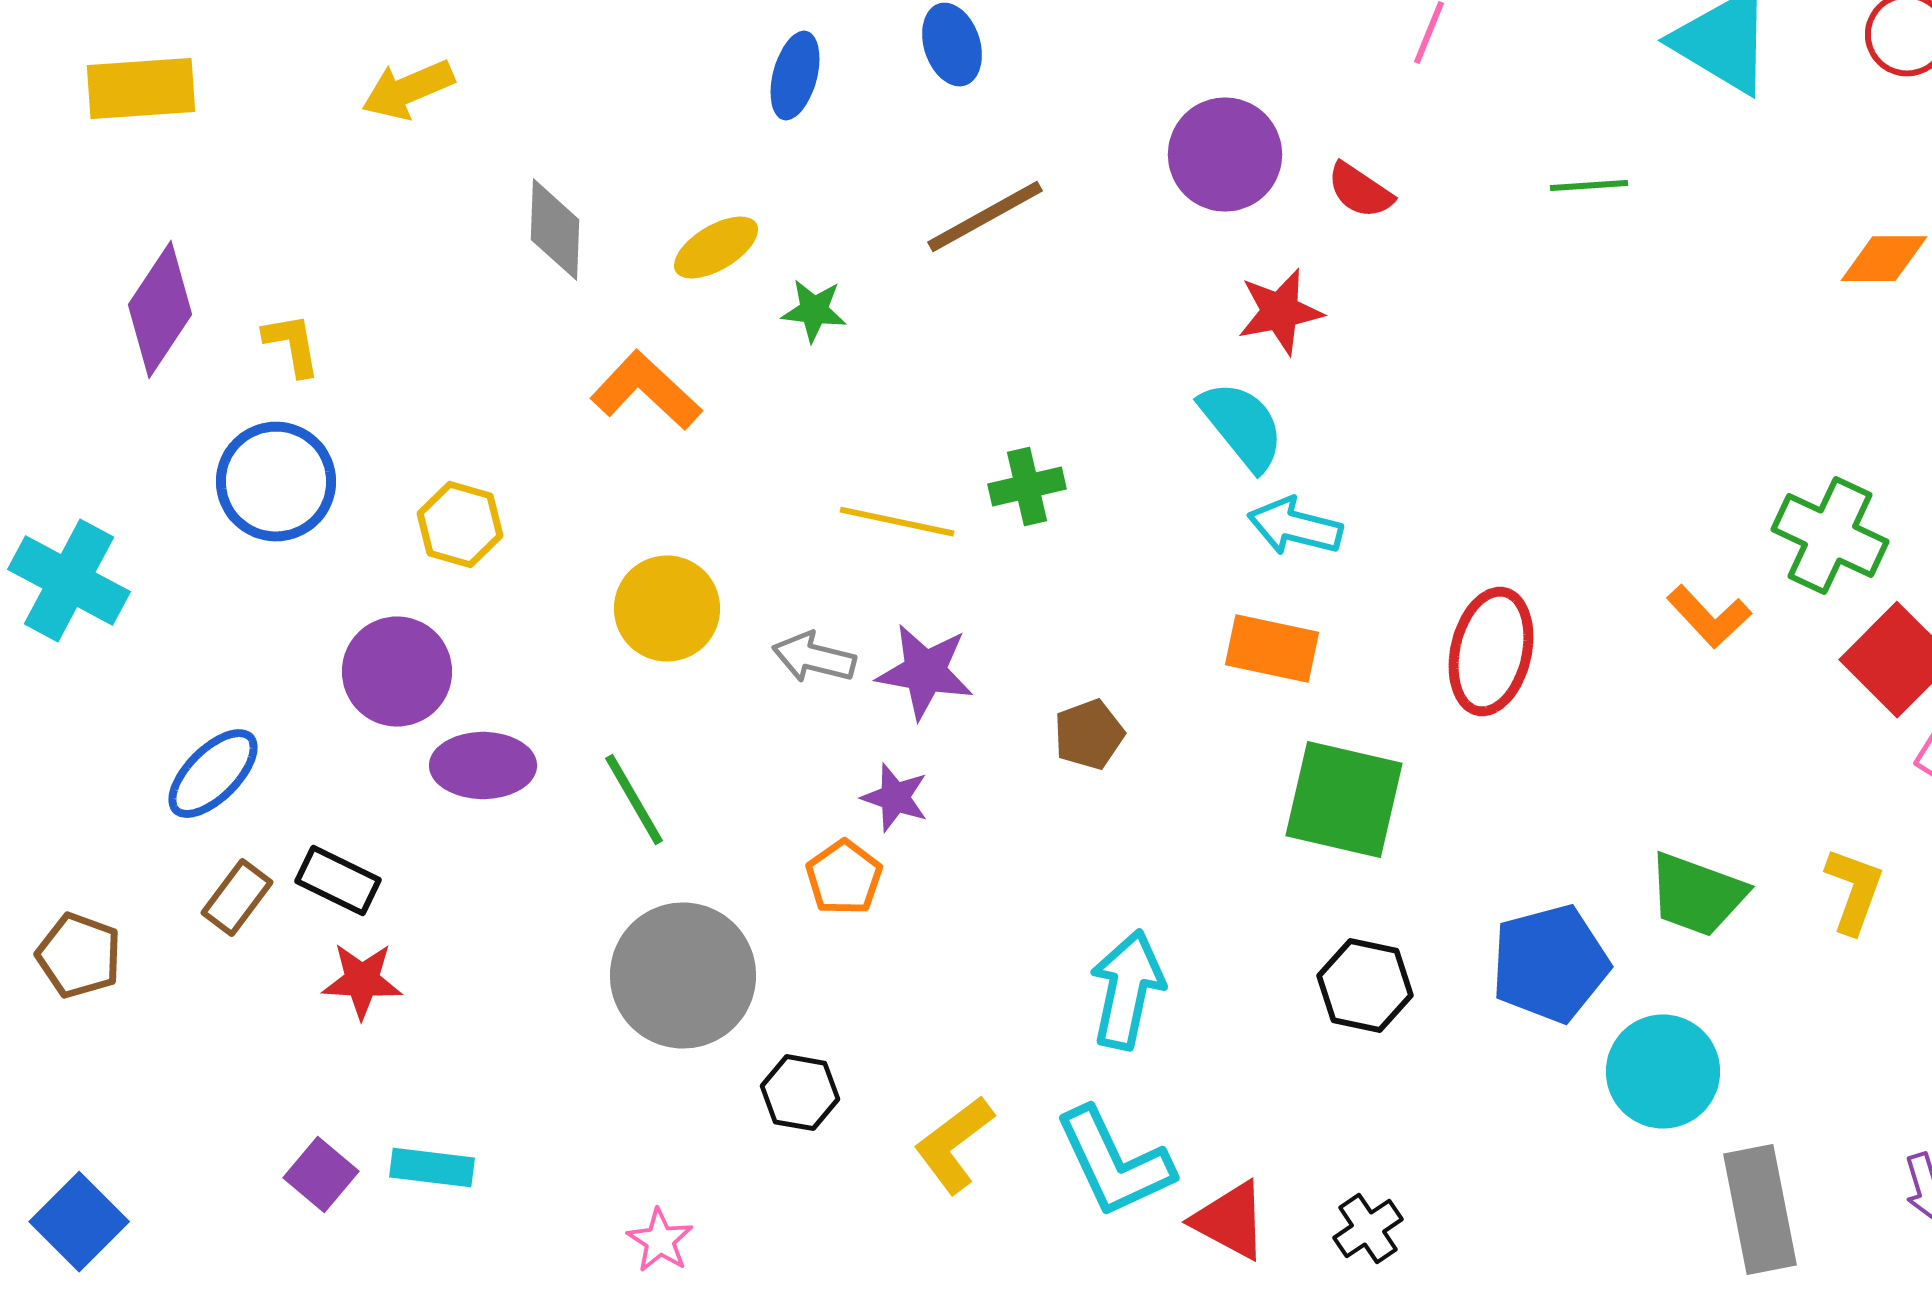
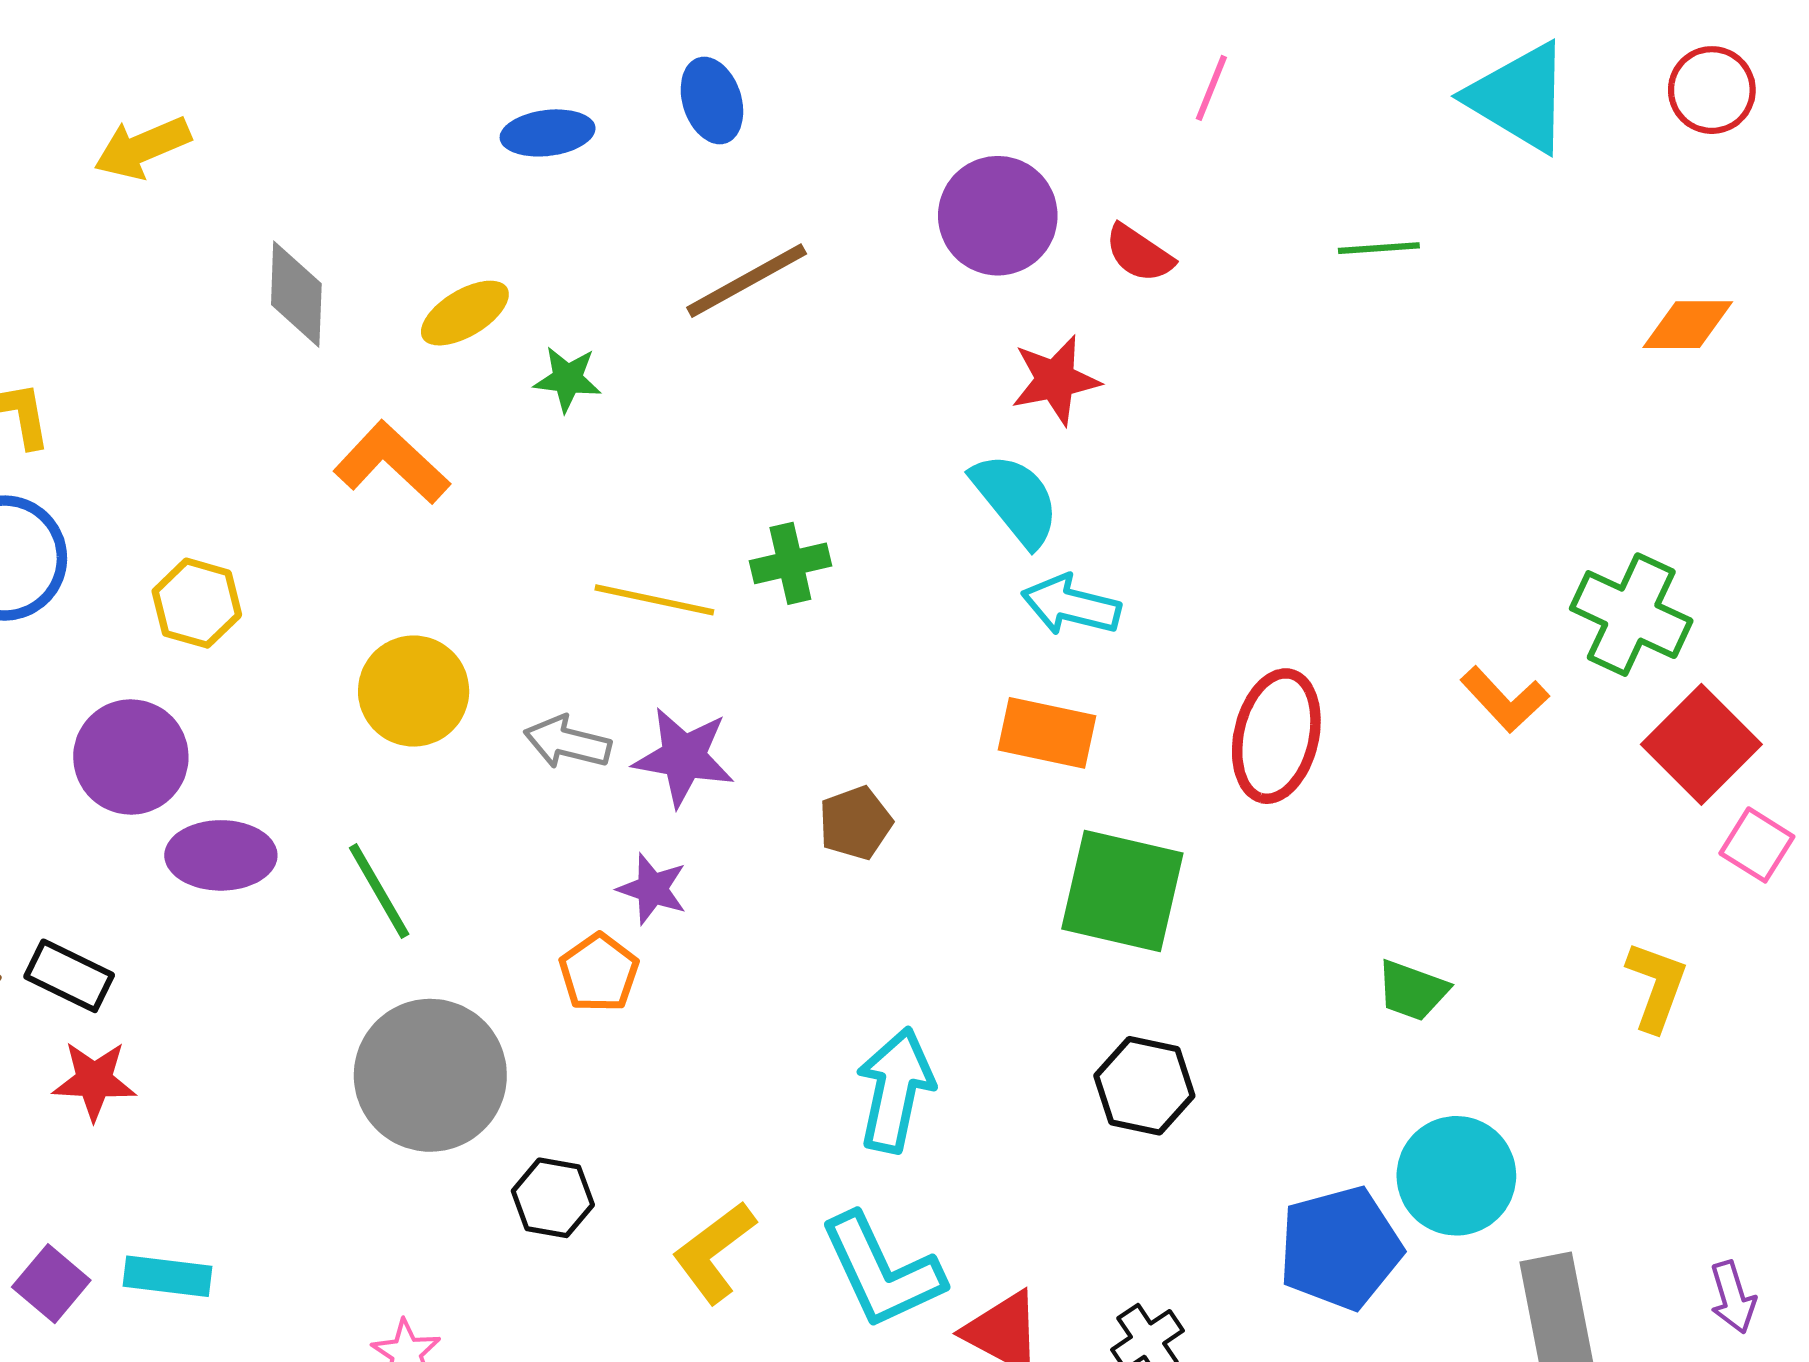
blue ellipse: (795, 76) -> (548, 133), turned 68
green trapezoid: (1697, 895) -> (1412, 990), moved, size x0.7
blue pentagon: (1550, 964) -> (1340, 1248), moved

